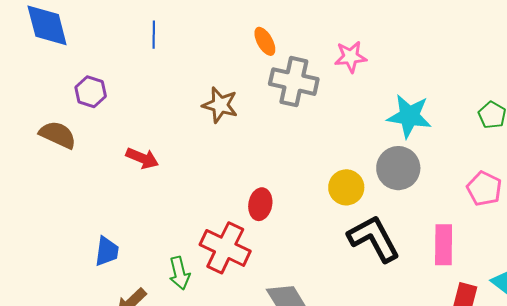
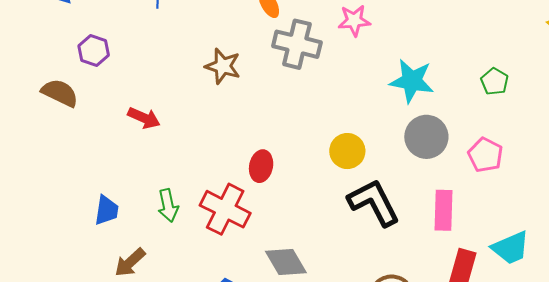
gray circle: (398, 168) -> (426, 137), moved
green arrow: (179, 273) -> (168, 206), moved

